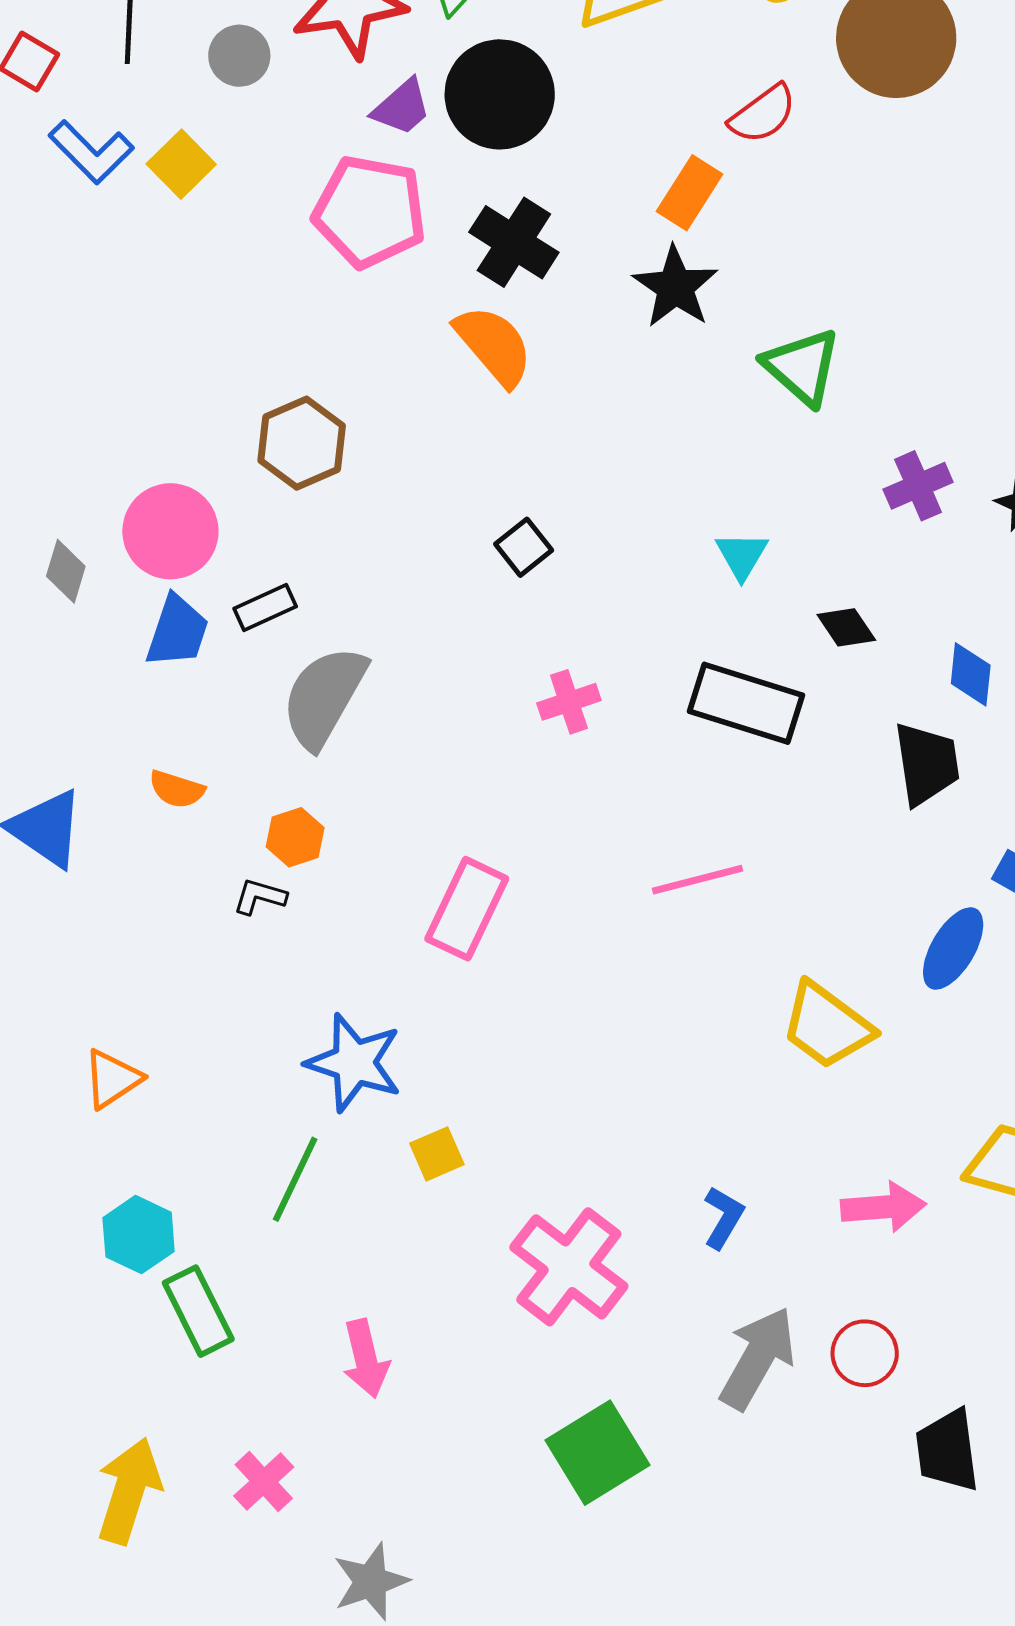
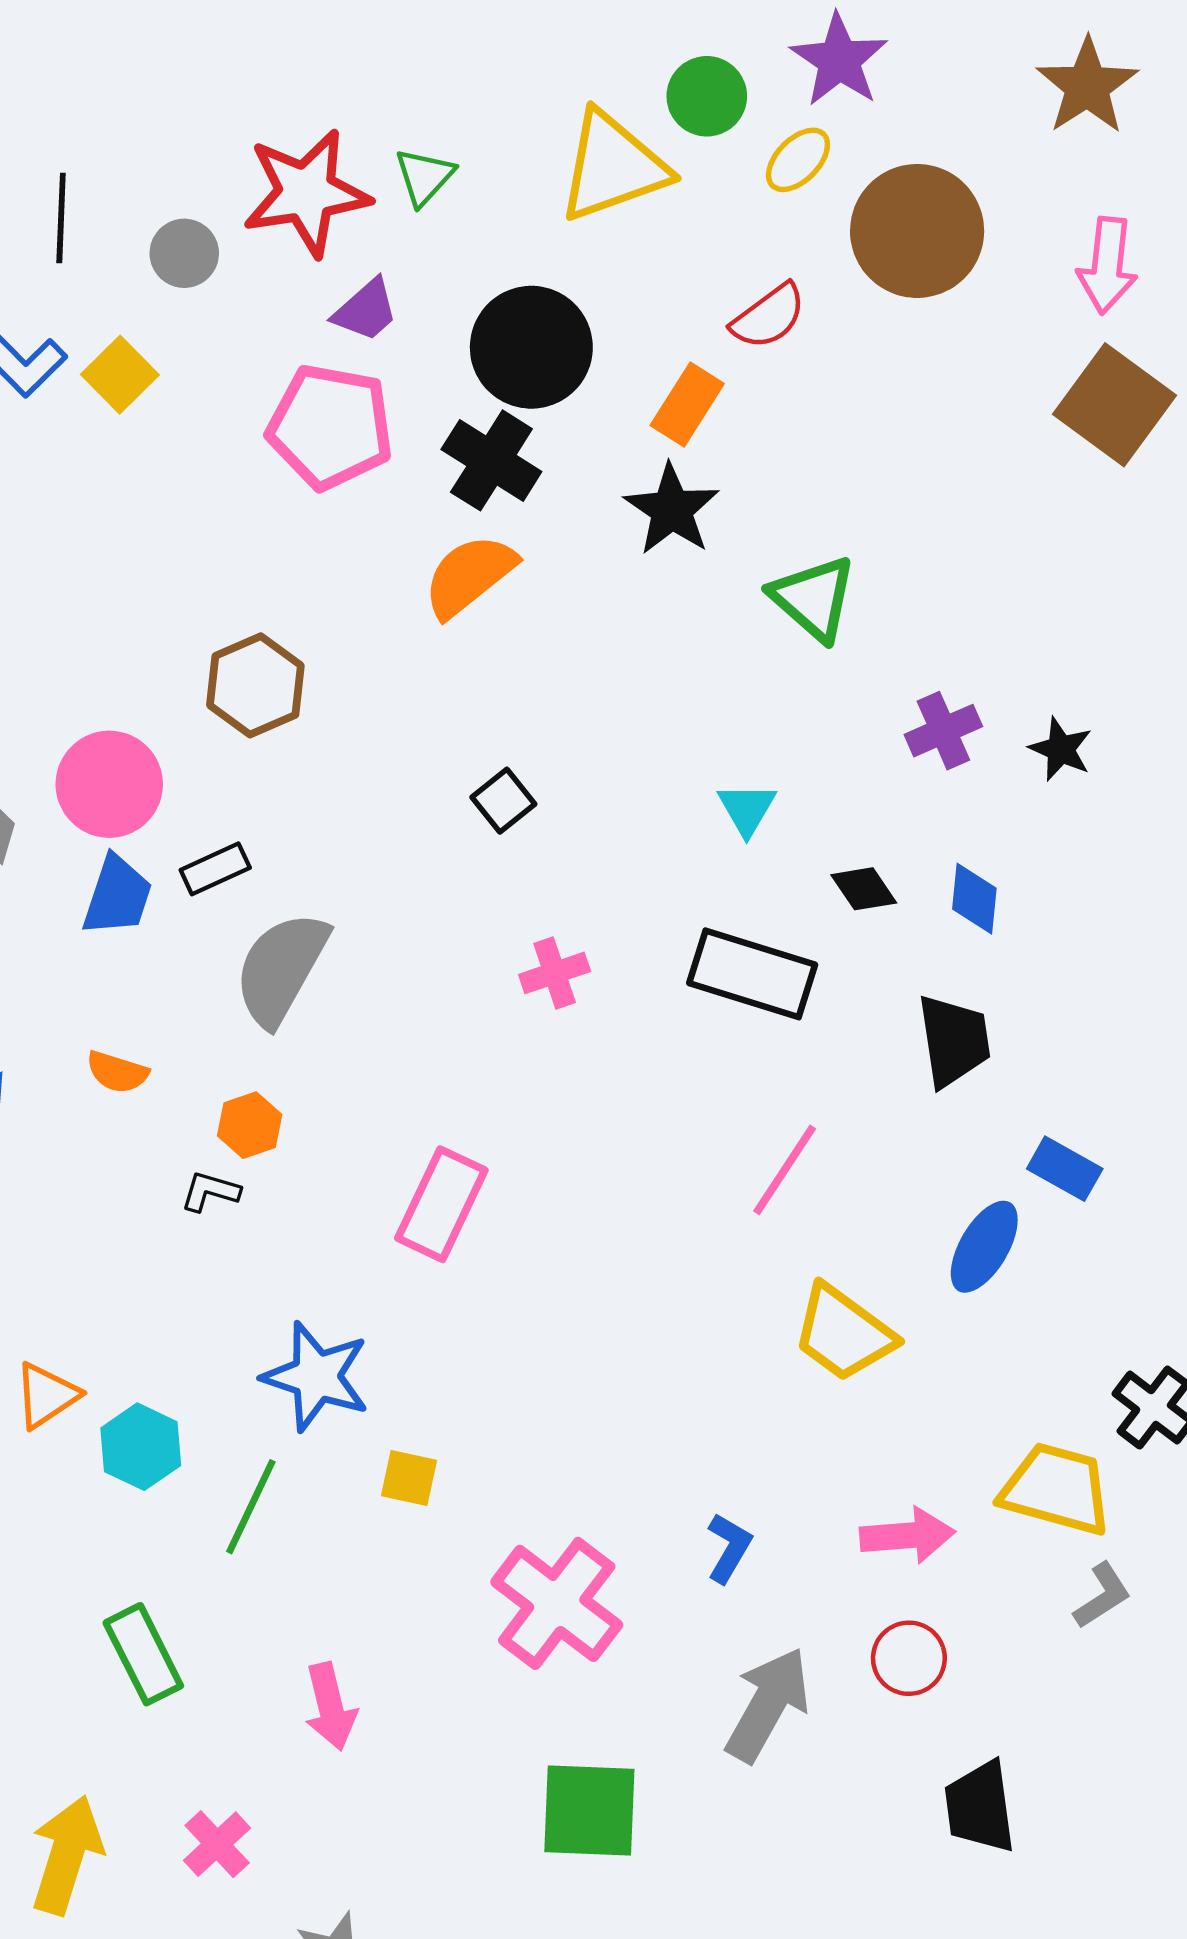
black circle: (500, 94) -> (531, 347), moved
orange semicircle: (494, 345) -> (469, 576), turned -88
blue diamond: (971, 674) -> (974, 899), moved
pink line: (698, 880) -> (785, 1170), moved, turned -42
yellow square: (437, 1154) -> (409, 1478), turned 36
cyan hexagon: (139, 1235) -> (141, 1447), moved
red circle: (865, 1353) -> (909, 1658), moved
green square: (598, 1453) -> (589, 1811), turned 34

